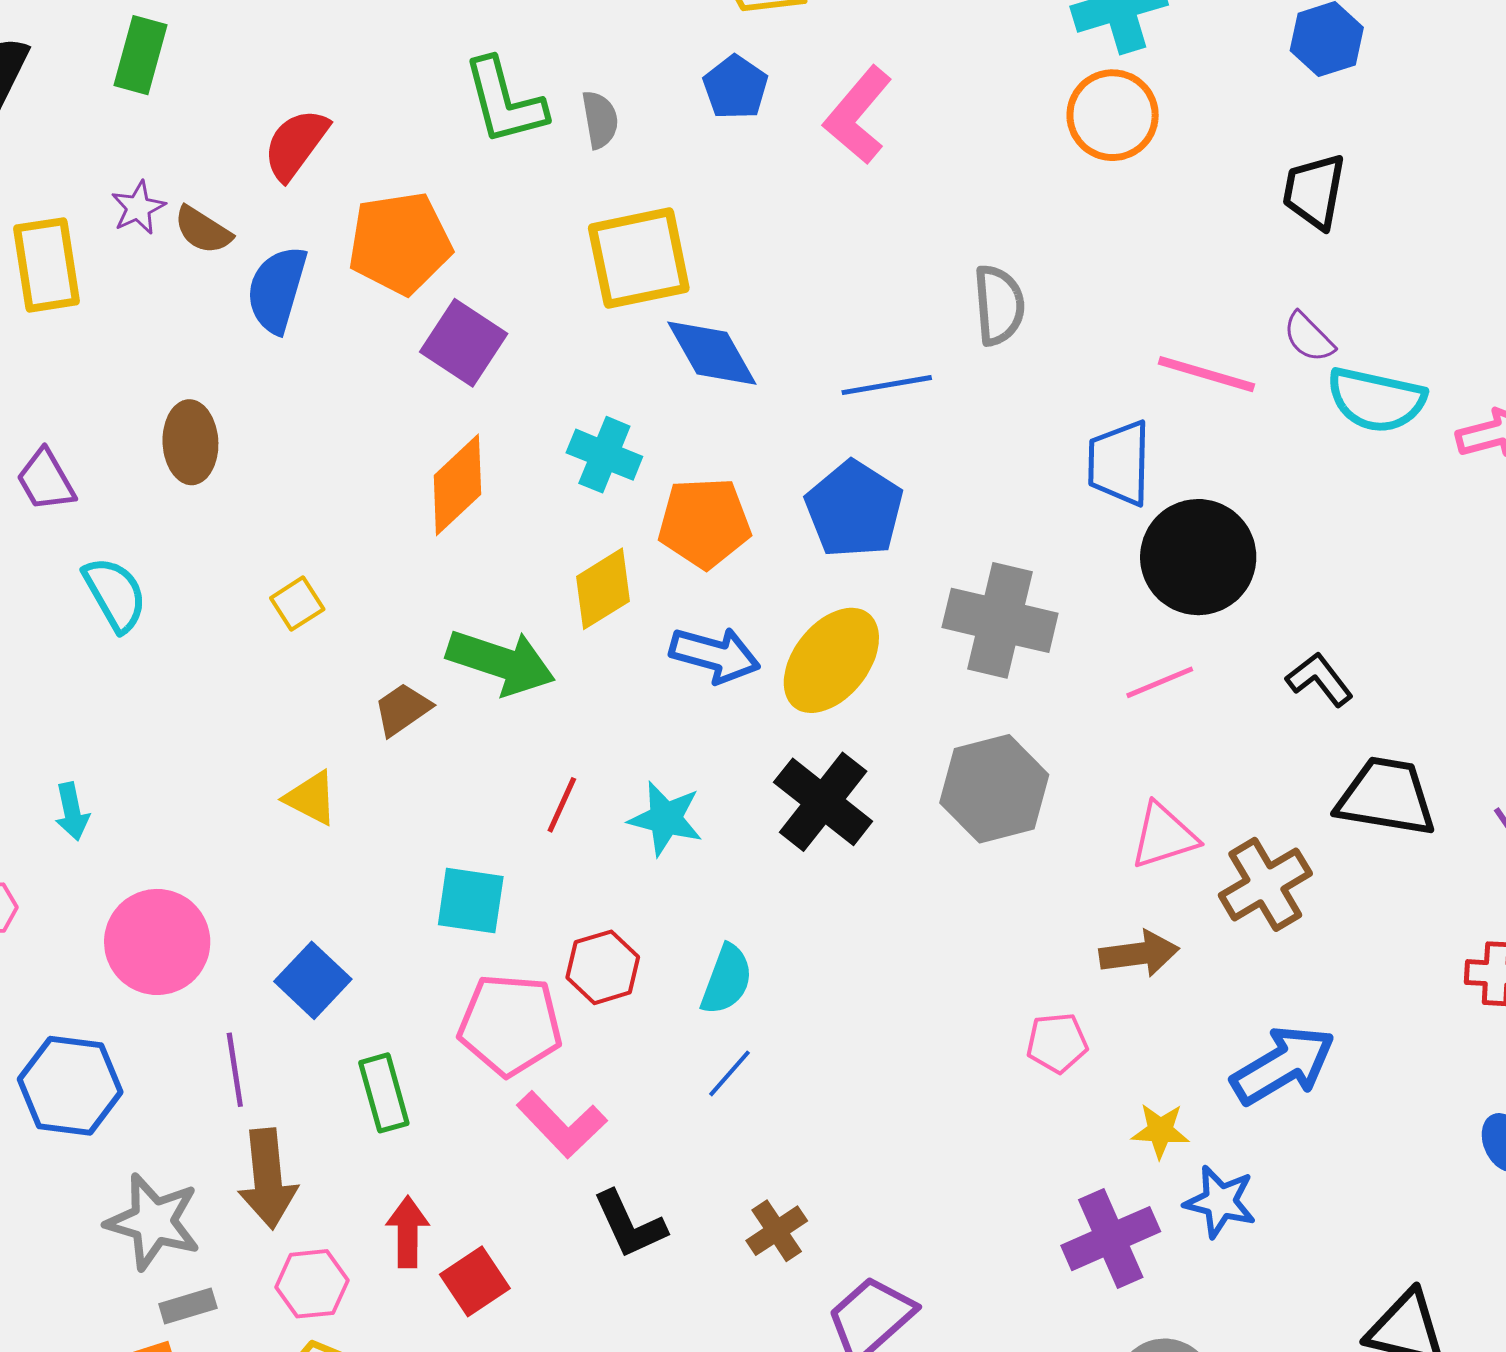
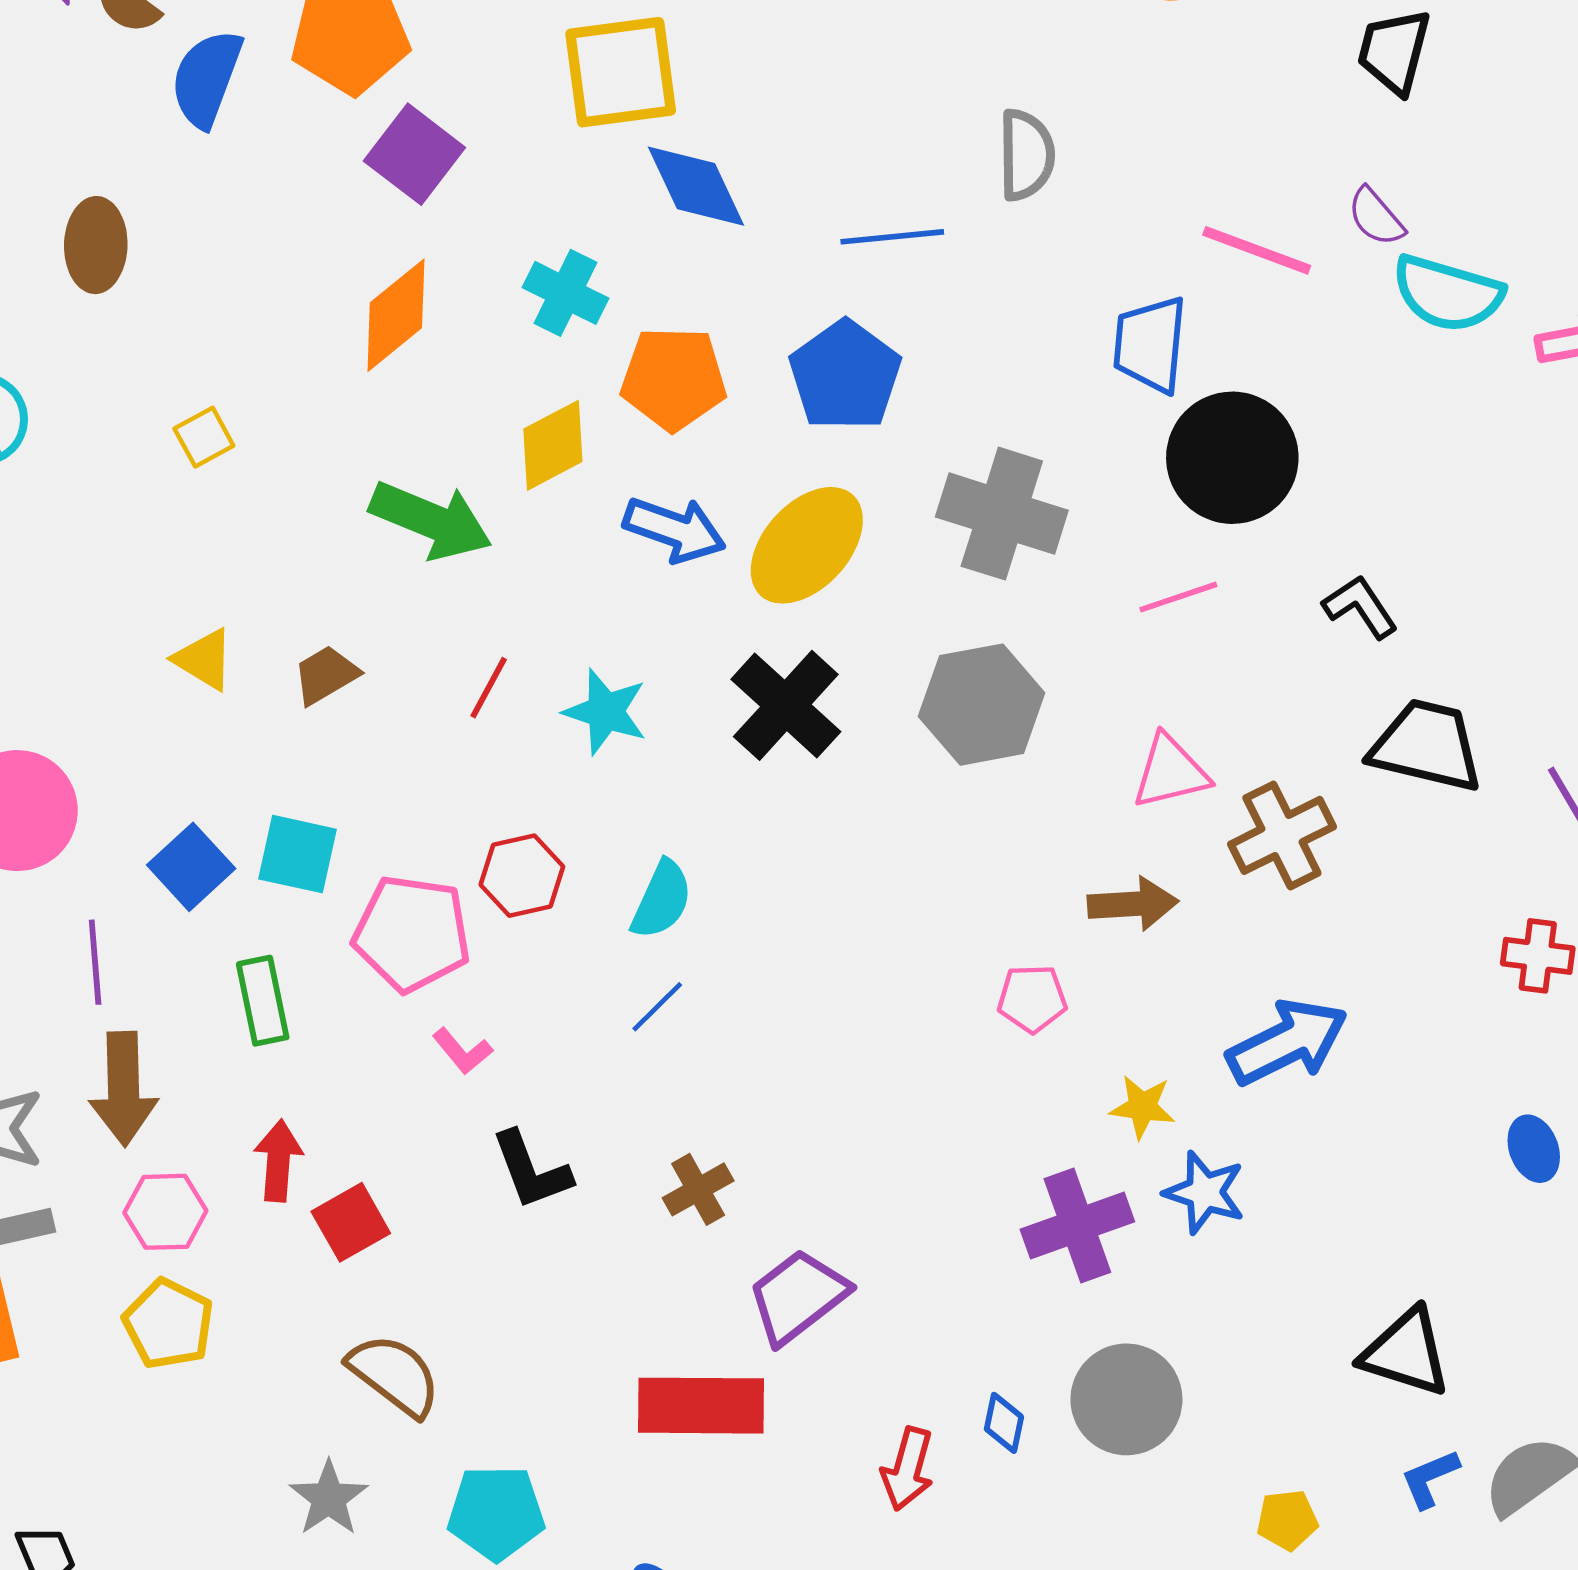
brown trapezoid: (402, 709) -> (326, 675), moved
cyan square: (471, 901) -> (298, 854), moved
pink L-shape: (562, 1124) -> (462, 1051), size x0.6

